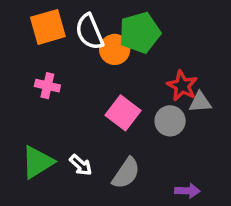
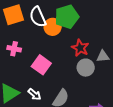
red star: (182, 86) -> (80, 48), moved
pink square: (123, 113) -> (41, 65), moved

